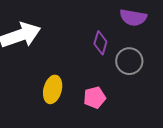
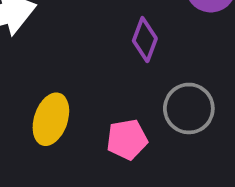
gray circle: (129, 61) -> (189, 108), moved

